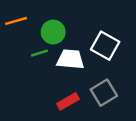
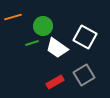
white trapezoid: (70, 59) -> (57, 48), turned -150

